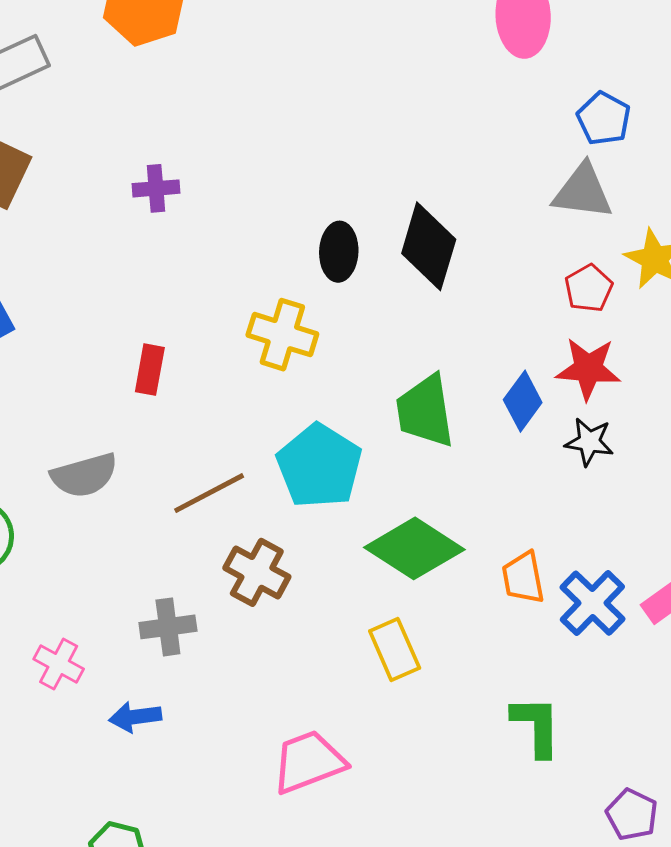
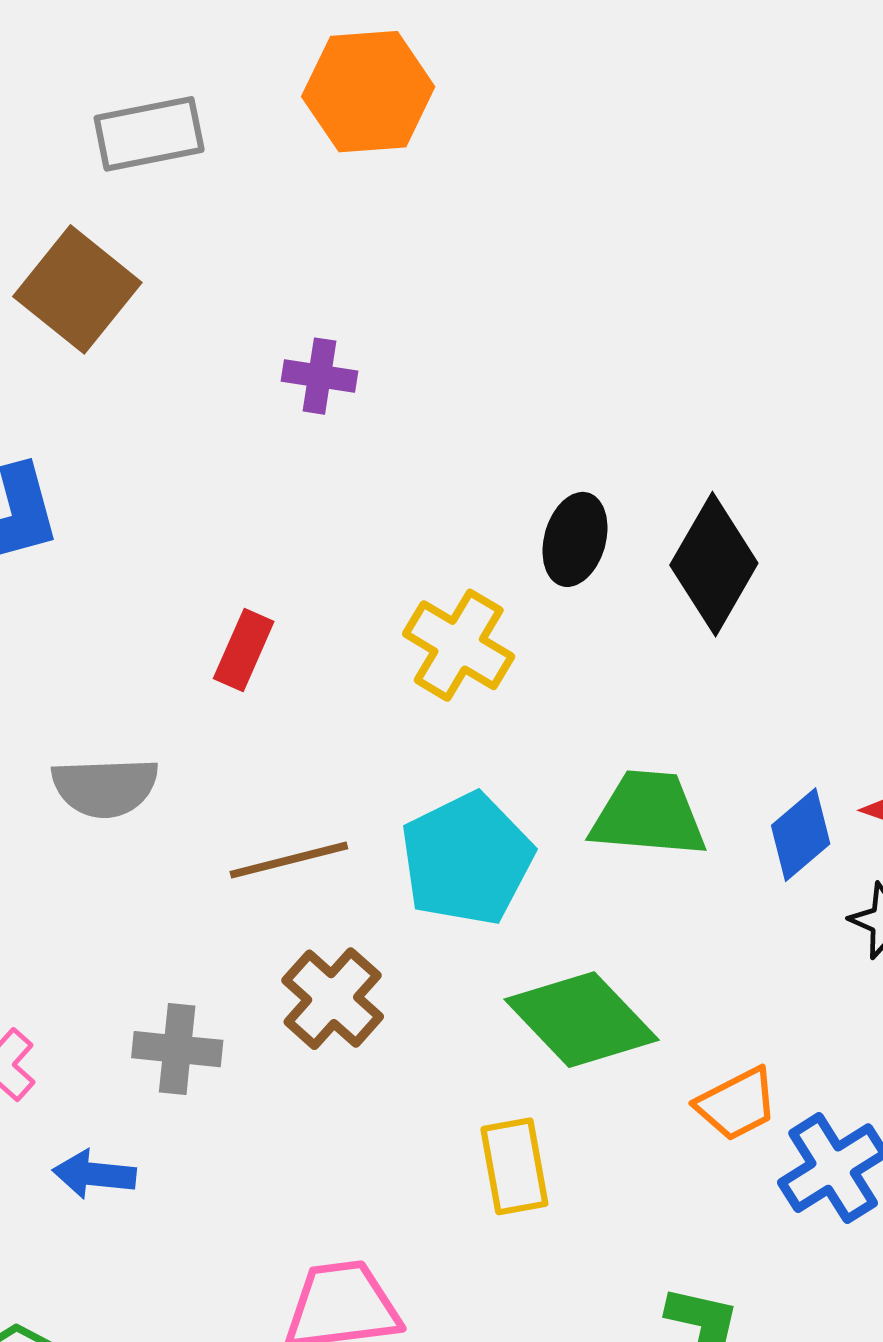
green trapezoid: (425, 411) -> (648, 814), turned 90
orange trapezoid: (523, 578) -> (737, 1104), turned -120

